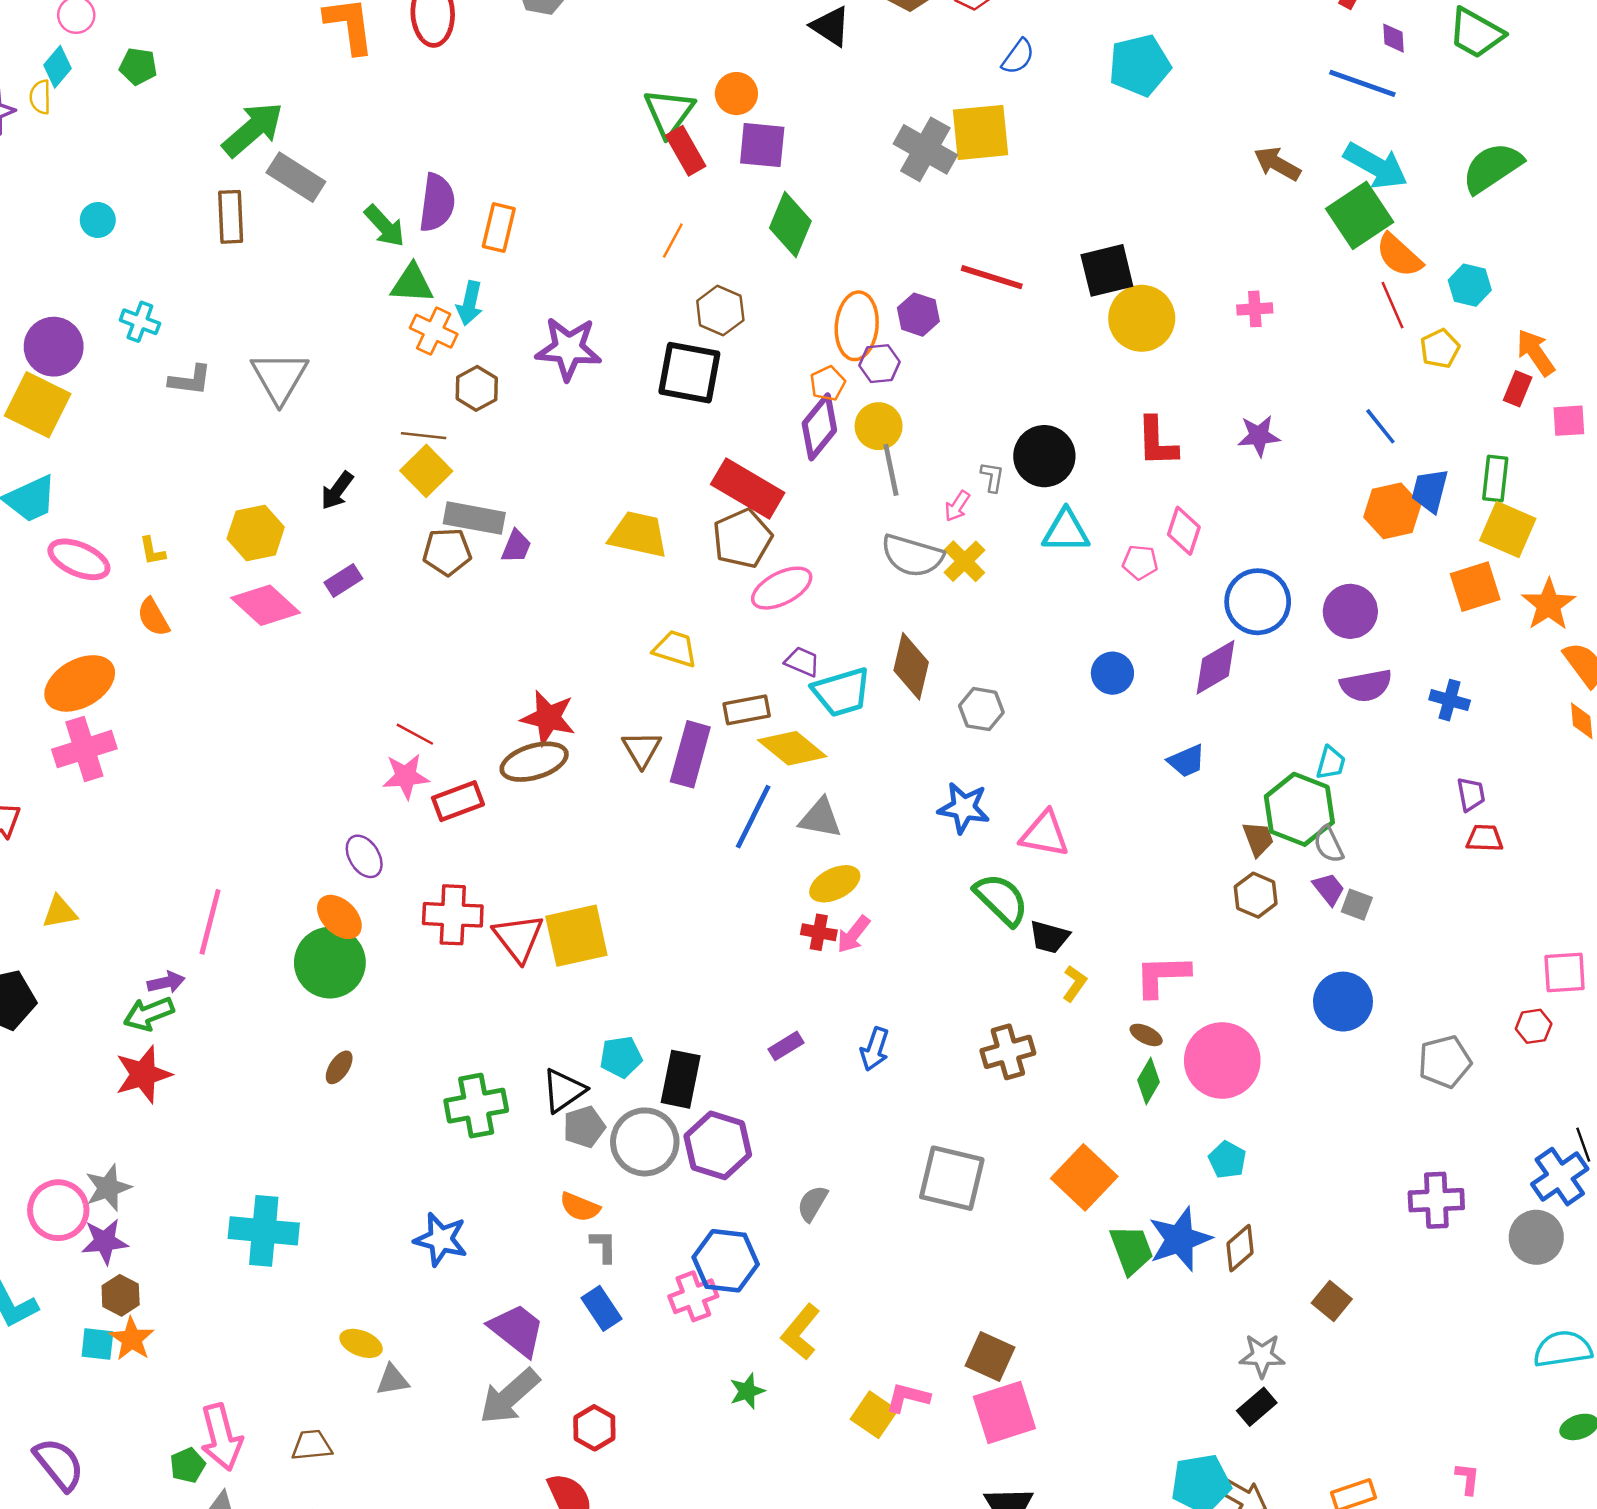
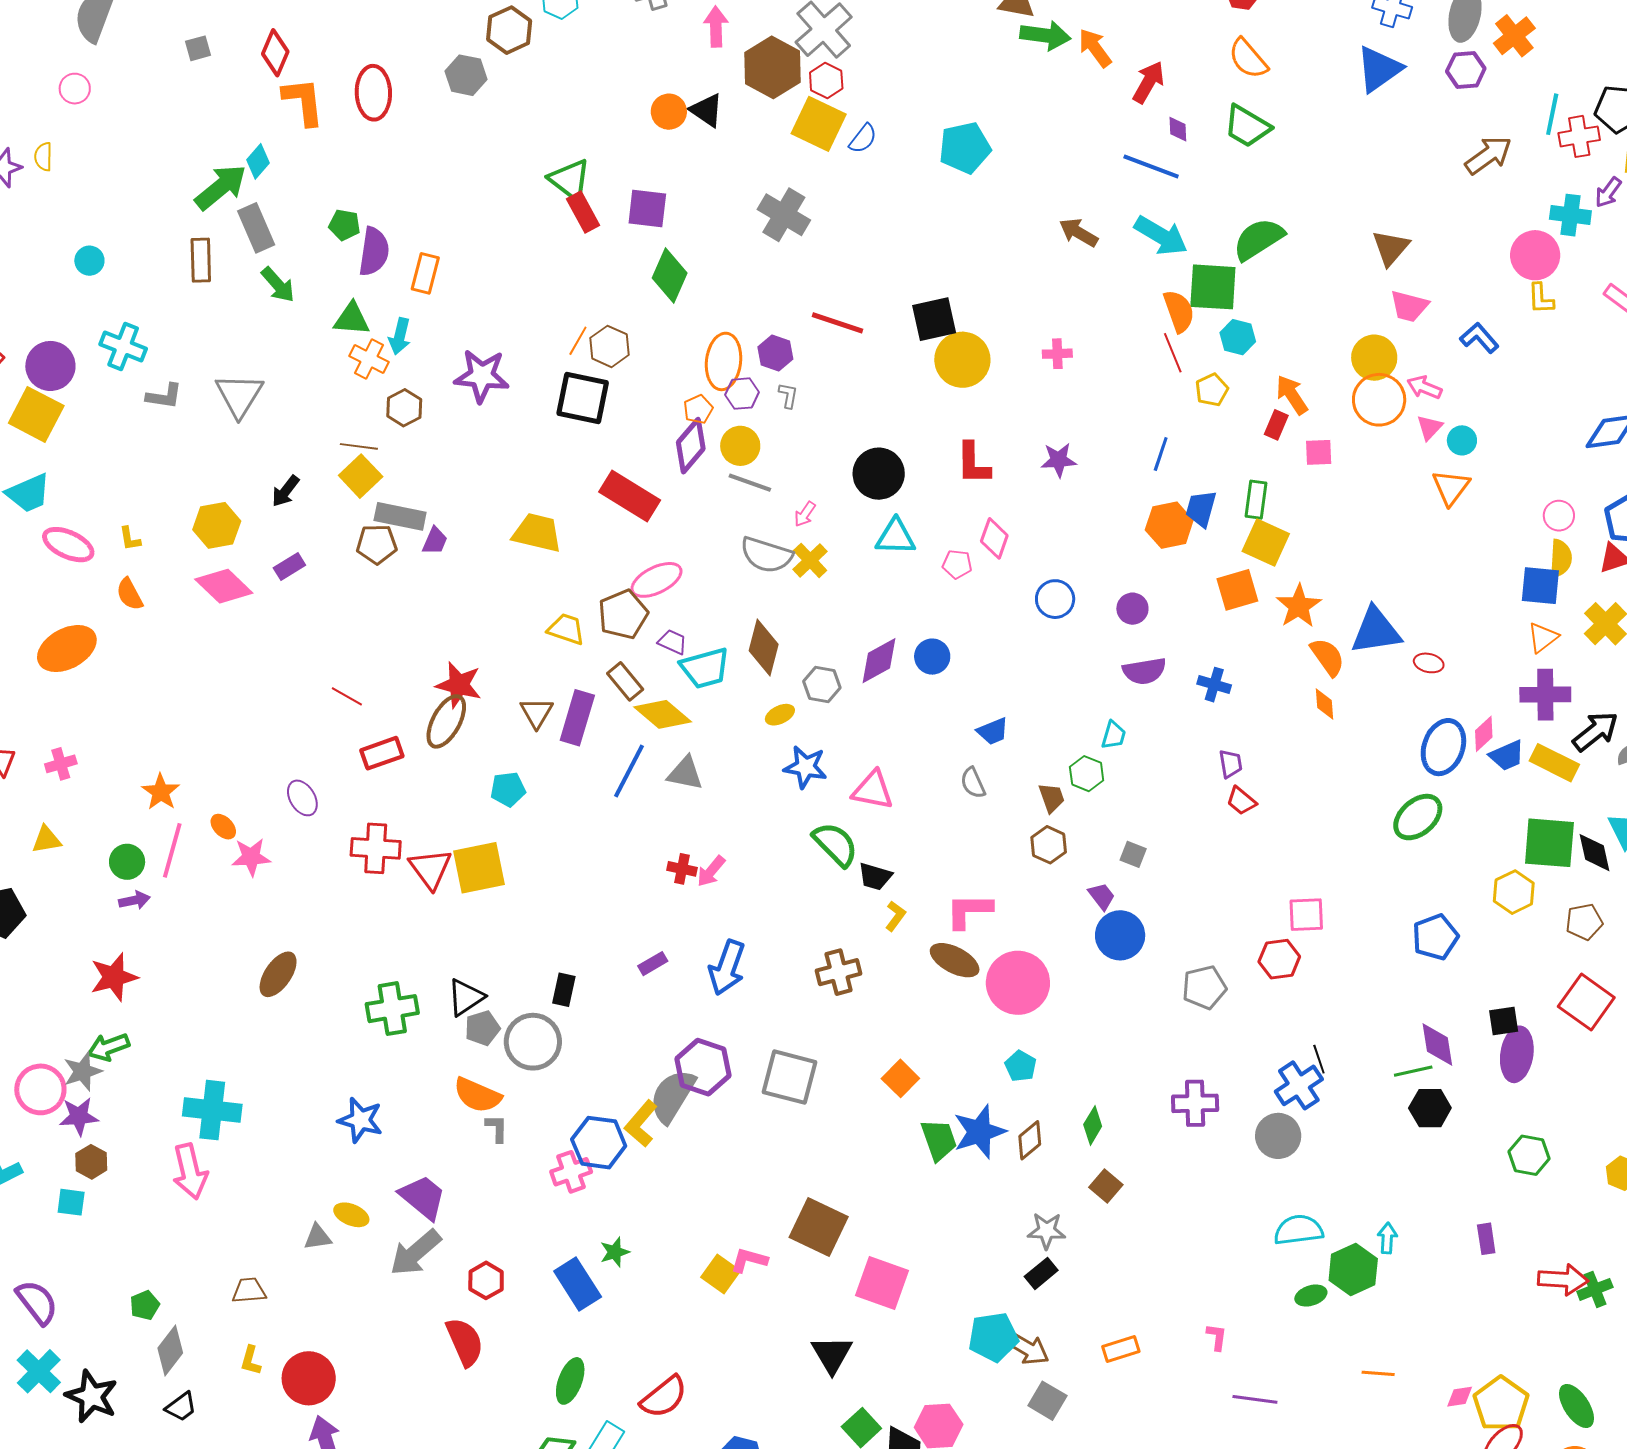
green pentagon: (138, 66) -> (345, 225), moved
cyan diamond: (57, 67) -> (258, 161), moved
orange circle: (736, 94) -> (669, 112), moved
green triangle: (669, 112) -> (570, 180), turned -30
yellow square: (980, 132) -> (819, 124), moved, turned 30
gray rectangle: (296, 177) -> (256, 228), turned 33
green square: (1360, 215) -> (1213, 287), moved, turned 36
green arrow: (385, 226) -> (278, 285), moved
orange line: (673, 241) -> (578, 341), moved
orange semicircle: (1399, 255) -> (1179, 311), turned -153
cyan cross: (140, 322) -> (123, 347), size x1.4
blue line: (1380, 426) -> (1161, 454), turned 56
gray line: (891, 470) -> (750, 483), turned -60
gray L-shape: (992, 477) -> (788, 395), moved
brown pentagon: (742, 538) -> (623, 614), moved
blue circle: (1258, 602) -> (1055, 599), size x0.7
purple circle: (1350, 611) -> (1132, 609), size x0.7
purple diamond: (1216, 667) -> (879, 661), moved
brown rectangle: (747, 710) -> (625, 681), turned 60
pink cross: (84, 749) -> (61, 764), moved, size x0.6
brown ellipse: (534, 762) -> (446, 721), turned -46
pink star: (406, 776) -> (251, 857), moved
green hexagon: (1299, 809) -> (1087, 774), size x0.6
red trapezoid: (1485, 838) -> (1241, 801), turned -144
gray semicircle: (1329, 844) -> (973, 783), moved
yellow ellipse: (835, 884) -> (780, 715), moved, size x0.7
purple trapezoid: (1329, 889) -> (1102, 896), moved
orange ellipse: (339, 917) -> (223, 827), moved, size x0.7
green circle: (330, 963) -> (127, 862), moved, size x0.6
green arrow: (149, 1014) -> (108, 1047), moved
red hexagon: (1534, 1026) -> (1279, 959), size x1.4
brown ellipse: (1146, 1035) -> (955, 960), size x1.8
blue arrow: (875, 1049) -> (727, 968), size x1.5
cyan pentagon: (621, 1057) -> (508, 789), moved
brown ellipse: (339, 1067) -> (278, 974), size x1.6
black rectangle: (681, 1079) -> (564, 990), size x0.7
green diamond: (1149, 1081) -> (1093, 1125), moved
purple hexagon: (718, 1145) -> (703, 1067), moved
orange square: (1084, 1177) -> (900, 1078), size x0.7
gray semicircle: (813, 1203) -> (672, 1096), size x1.8
orange semicircle: (580, 1207) -> (477, 1095), size x1.4
blue rectangle: (601, 1308) -> (578, 1284), moved, size x1.4
yellow L-shape: (801, 1332) -> (641, 1124), moved
orange star: (132, 1339) -> (161, 792), moved
yellow ellipse: (361, 1343) -> (351, 1215), moved
brown square: (990, 1356) -> (819, 1227), size x1.4
pink square: (1004, 1413) -> (882, 1283), moved, turned 36
pink arrow: (221, 1437) -> (190, 1171), moved

